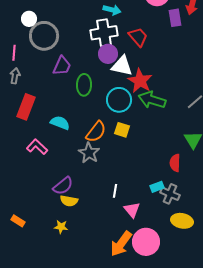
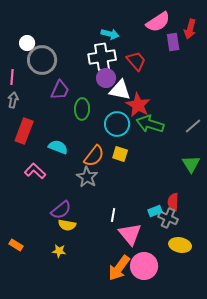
red semicircle: (175, 163) -> (173, 202), moved
pink triangle: (132, 210) -> (130, 234), size x1.4

